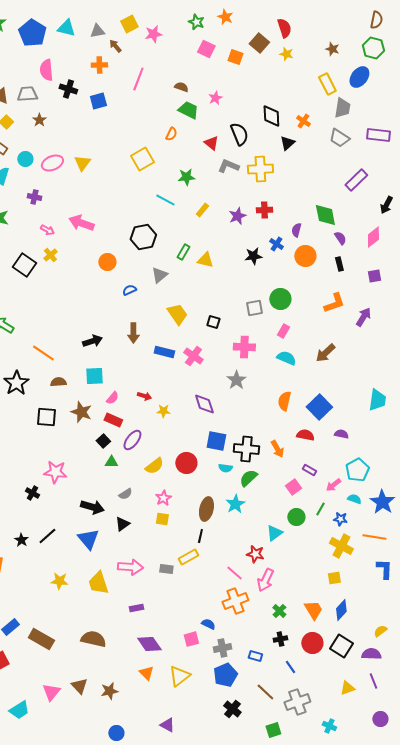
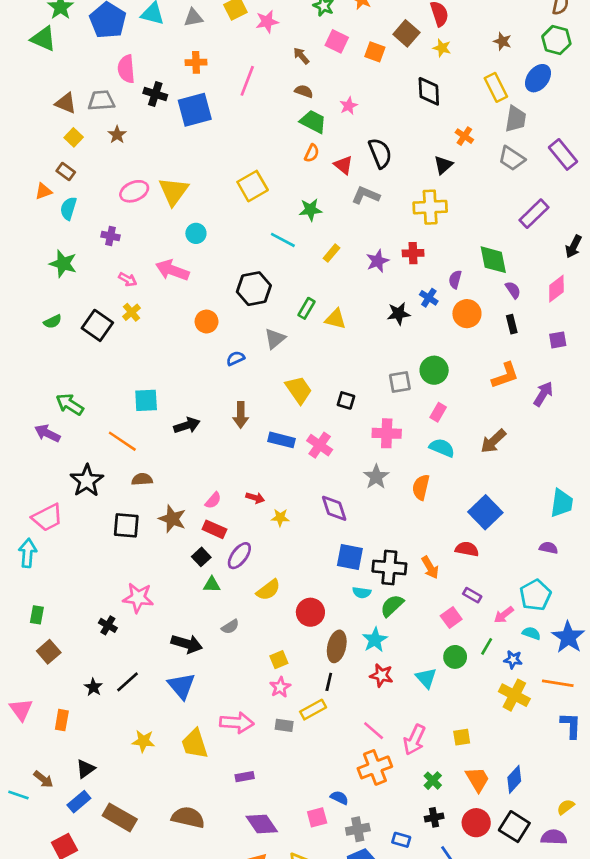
brown arrow: (115, 46) -> (301, 56), moved
blue square: (98, 101) -> (195, 110), size x1.5
black diamond: (271, 116) -> (429, 91), moved
orange semicircle: (171, 134) -> (312, 153), moved
purple rectangle: (378, 135) -> (563, 154), turned 45
cyan circle: (25, 159) -> (196, 233), moved
yellow triangle: (82, 163) -> (174, 191), size x1.4
yellow cross: (260, 169) -> (430, 207), moved
cyan square: (94, 376) -> (146, 400), moved
orange semicircle: (284, 401) -> (421, 487), moved
purple semicircle: (341, 434) -> (549, 548), moved
red circle: (186, 463) -> (310, 612), moved
pink star: (163, 498) -> (280, 687), moved
yellow square: (162, 519) -> (279, 660), turned -32
black triangle: (122, 524) -> (85, 769), moved
cyan triangle: (274, 533) -> (426, 678), turned -36
red star: (255, 554) -> (381, 675), moved
yellow square: (334, 578) -> (462, 737), moved

